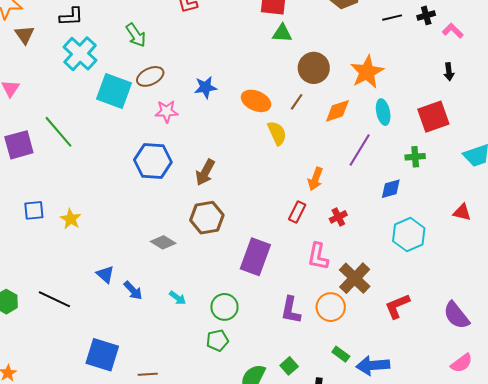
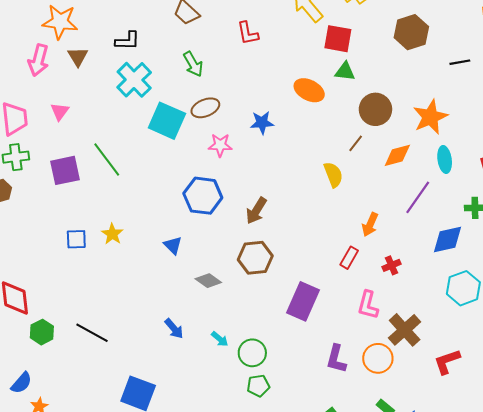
orange ellipse: (256, 101) -> (309, 90), moved
blue diamond: (391, 189) -> (448, 240), size x1.4
yellow star: (71, 219) -> (112, 234), moved
blue triangle: (105, 274) -> (173, 245), moved
green circle: (224, 307) -> (252, 353), moved

